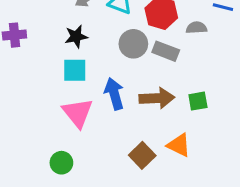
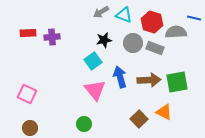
gray semicircle: (196, 28) -> (176, 32), size x1.5
black star: (76, 36) -> (104, 40), moved
cyan square: (75, 70) -> (93, 61), turned -36
green square: (198, 101) -> (177, 82), size x1.6

